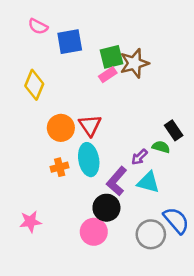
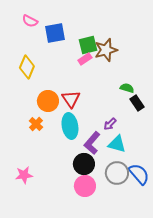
green semicircle: (161, 147) -> (127, 88), moved
orange cross: (60, 167) -> (36, 124), moved, turned -32
pink circle: (94, 232) -> (85, 186), moved
gray circle: (151, 234) -> (117, 173), moved

